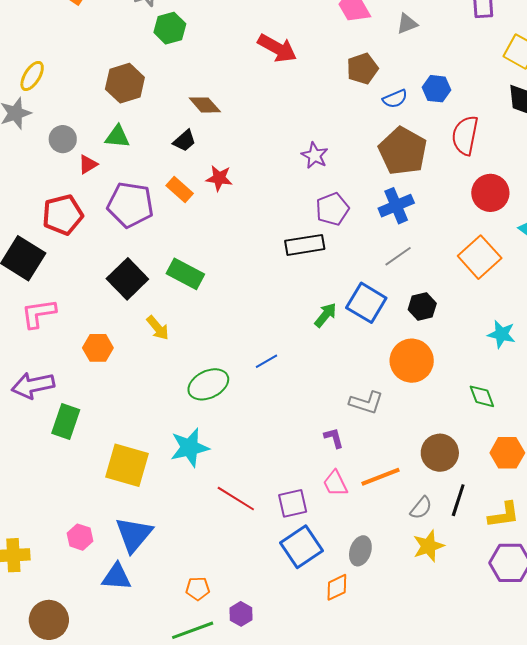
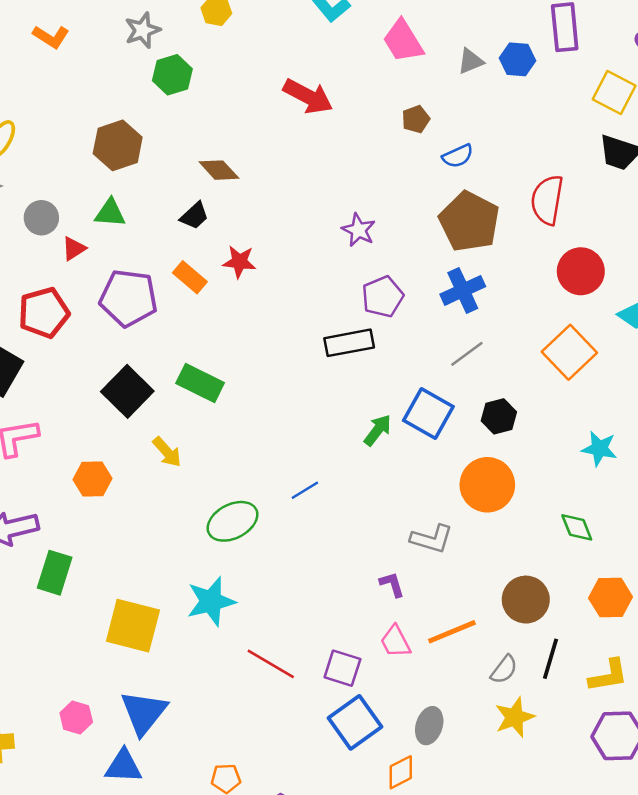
brown pentagon: (362, 69) -> (416, 119), size x0.7
blue hexagon: (437, 89) -> (517, 59), moved
purple square: (293, 503) -> (342, 668), turned 32

